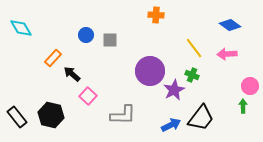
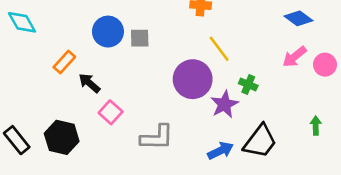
blue circle: (86, 35) -> (108, 32), size x1.5
yellow line: (194, 48) -> (219, 49), moved
pink arrow: (227, 54) -> (295, 57), turned -36
pink circle: (250, 86) -> (325, 65), moved

